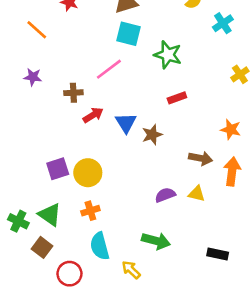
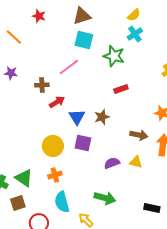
cyan cross: (223, 23) -> (135, 34), moved
blue triangle: (126, 123) -> (77, 117), moved
purple square: (58, 169) -> (83, 143), moved, turned 30
brown square: (42, 247) -> (18, 203), turned 35

